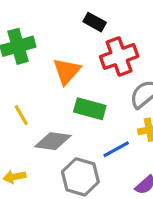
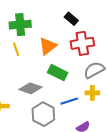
yellow line: (21, 115) -> (16, 49), moved

